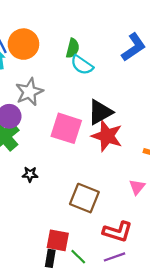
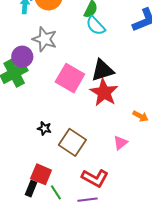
gray star: (29, 92) -> (45, 39), turned 30
black star: (30, 174) -> (44, 128), moved

